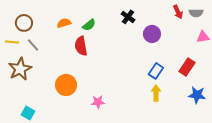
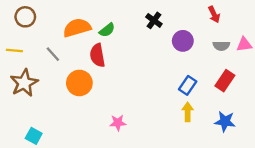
gray semicircle: (196, 13) -> (221, 46), moved
brown circle: (24, 23) -> (25, 17), moved
orange semicircle: (64, 23) -> (77, 28), size x1.6
gray line: (33, 45) -> (53, 54), moved
orange circle: (66, 85) -> (79, 83), moved
blue star: (197, 95) -> (225, 121), moved

